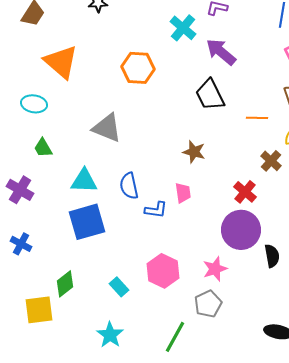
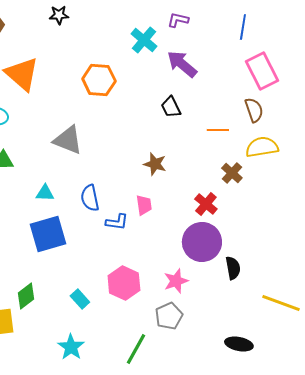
black trapezoid: (210, 95) -> (171, 107), size x0.7
cyan triangle: (84, 181) -> (45, 193), size x0.7

